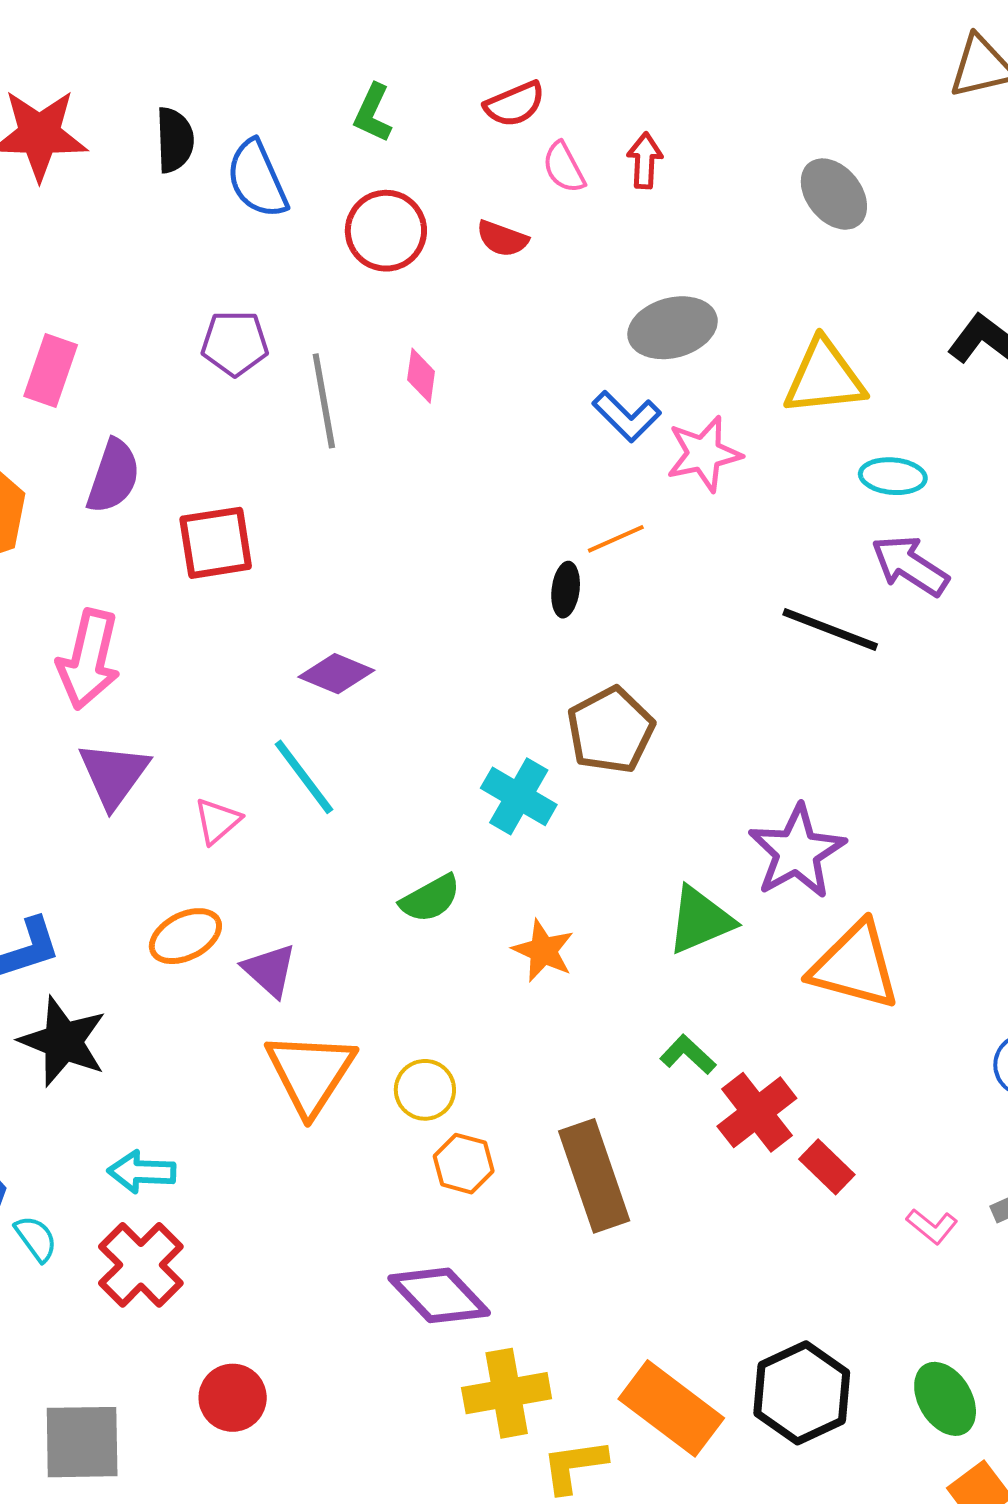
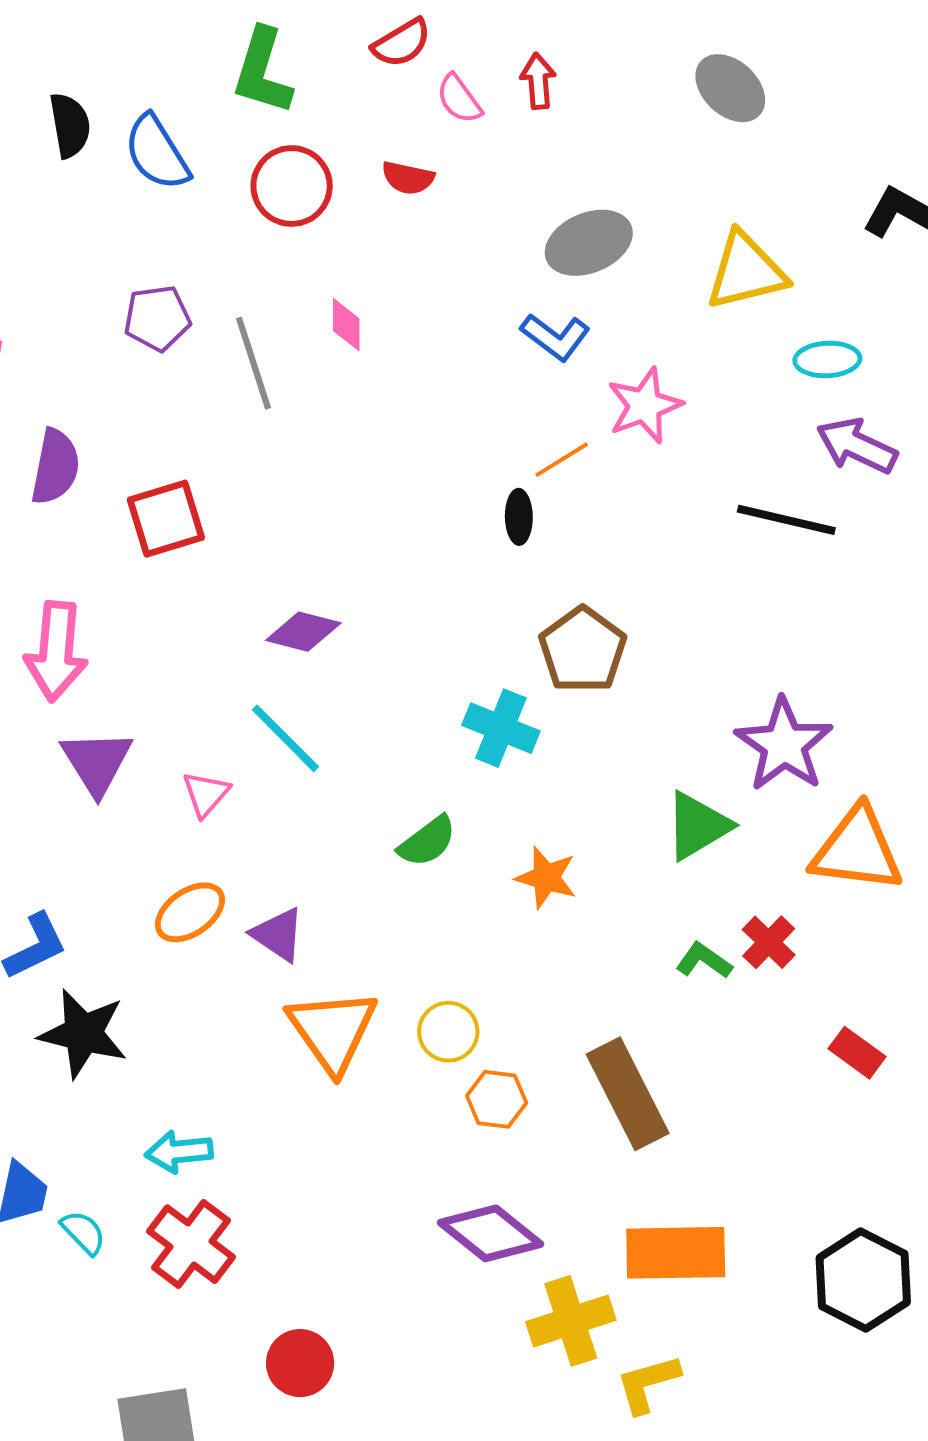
green L-shape: (373, 113) -> (262, 71), size x1.5
pink star: (704, 454) -> (645, 406), moved
red cross: (757, 1112) -> (769, 942), moved, size x0.7
orange rectangle: (671, 1408) -> (676, 1253), moved, turned -30

